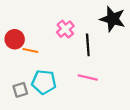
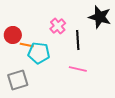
cyan pentagon: (44, 82) -> (39, 53), moved
gray square: (20, 90) -> (18, 80), size x1.5

